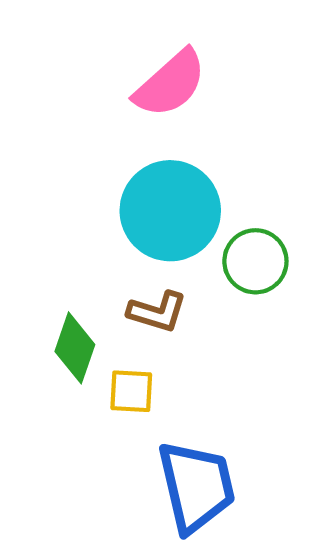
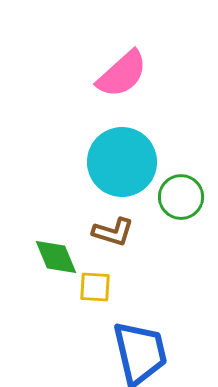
green diamond: (75, 348) -> (56, 257), turned -42

